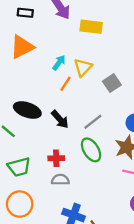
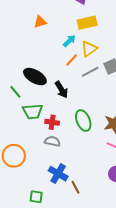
yellow rectangle: (91, 27) -> (87, 23), moved, turned -30
orange triangle: (22, 47) -> (40, 22), size x0.6
gray line: (93, 122) -> (90, 72), moved
green trapezoid: (19, 167) -> (33, 111), moved

